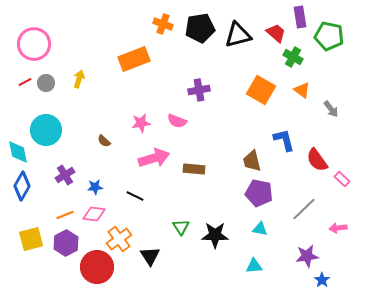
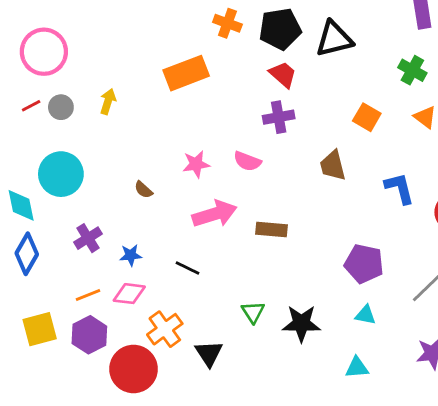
red trapezoid: (276, 33) -> (283, 74), moved
orange square: (261, 90) -> (367, 117), size x0.7
brown trapezoid: (252, 161) -> (333, 166), moved

